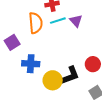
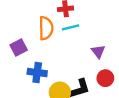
purple triangle: (76, 21) -> (98, 51), moved

